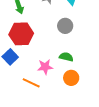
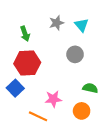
green semicircle: (66, 57) -> (90, 88), moved

